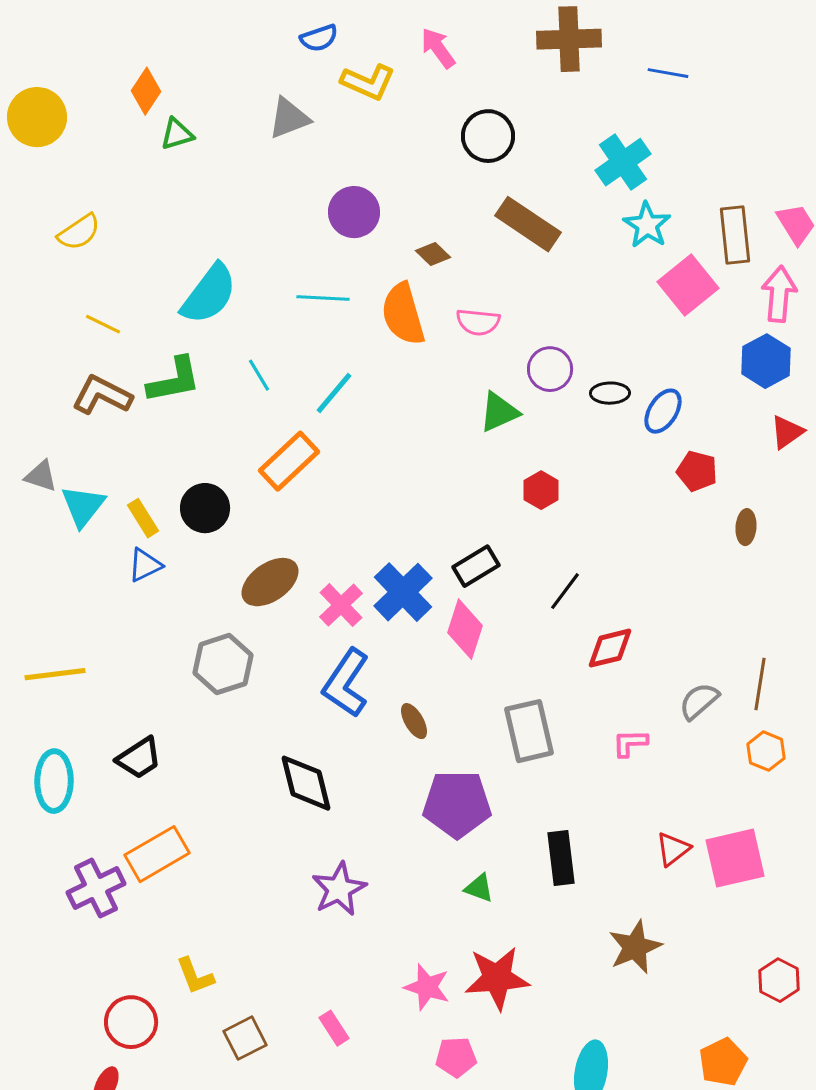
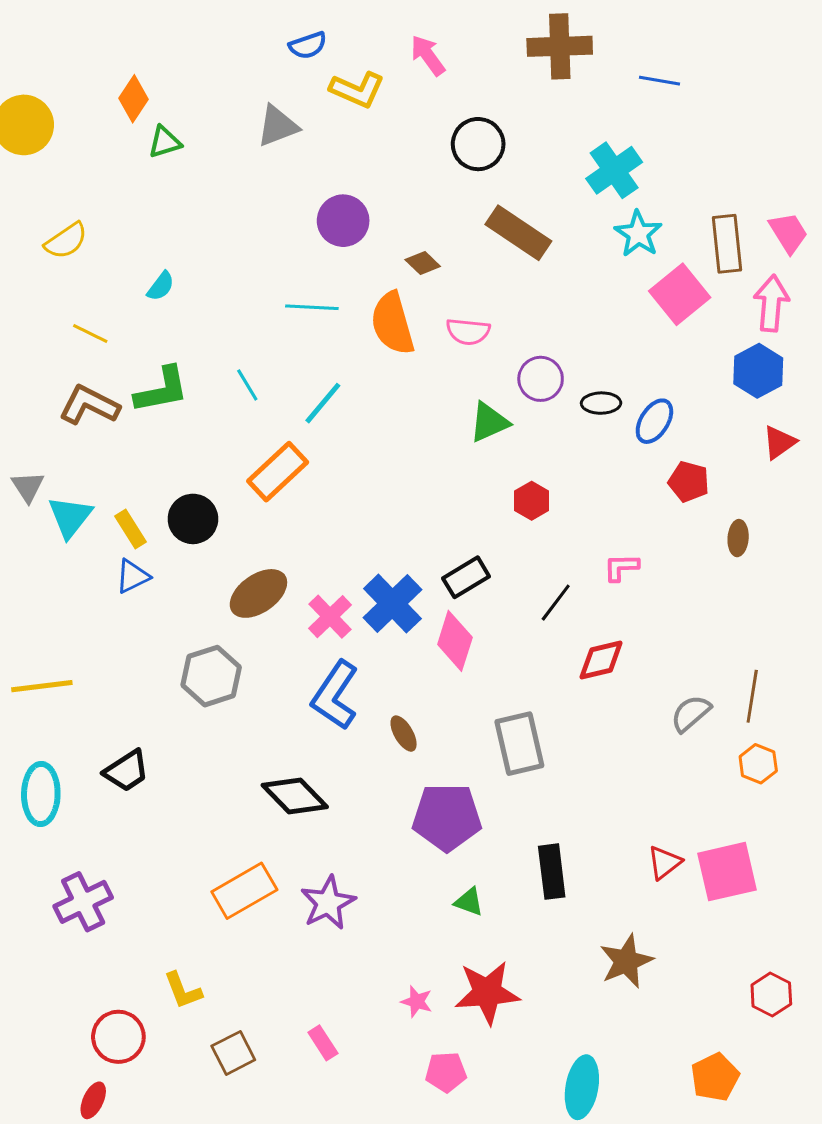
cyan semicircle: (209, 294) -> (161, 286), moved, size x0.5
gray triangle: (41, 476) -> (28, 487), turned 39
pink L-shape: (630, 743) -> (621, 567), moved
black diamond: (306, 783) -> (295, 796), turned -30
orange rectangle: (157, 854) -> (244, 891), moved
pink star: (427, 987) -> (417, 1002), size x0.7

